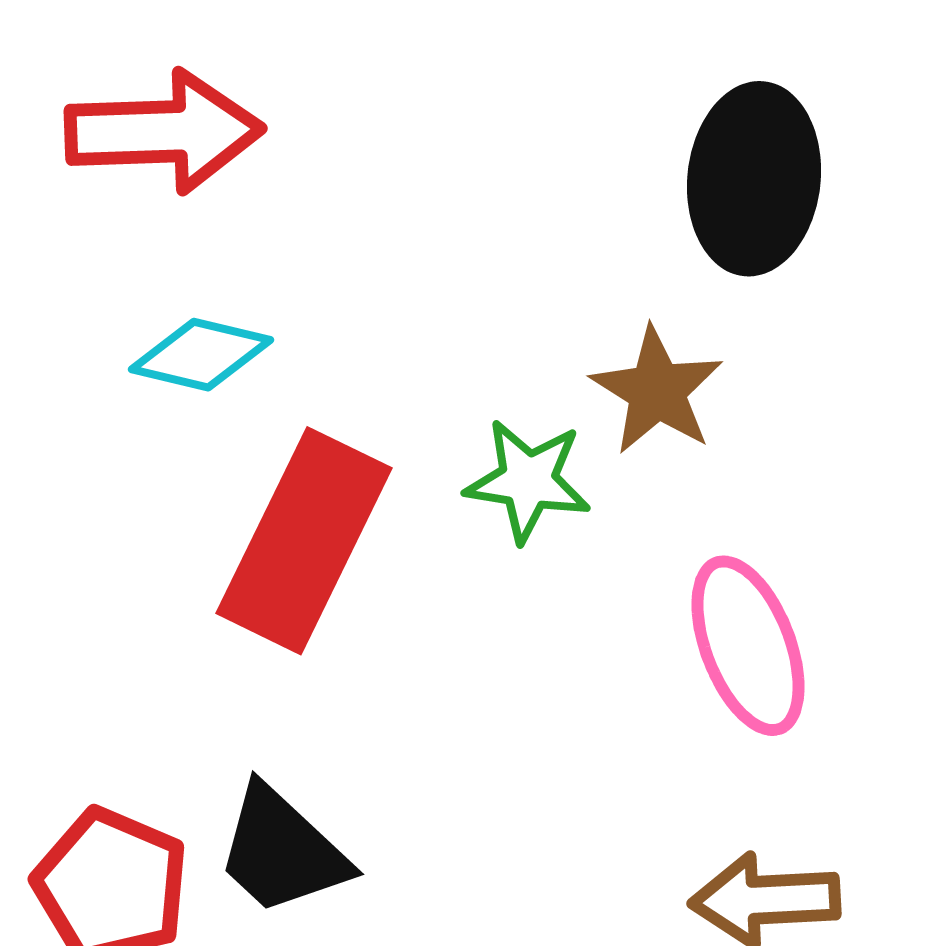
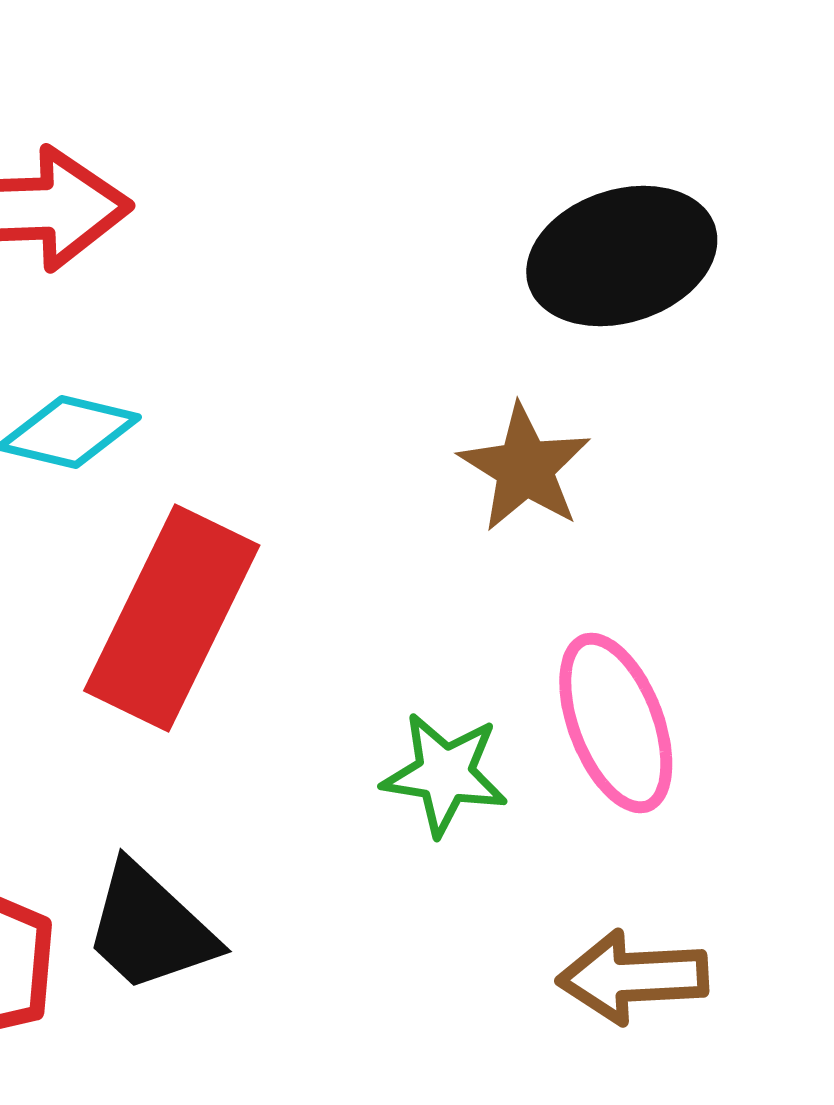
black ellipse: (754, 179) -> (622, 256), turned 66
green star: (528, 481) -> (445, 774), moved

